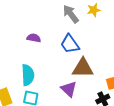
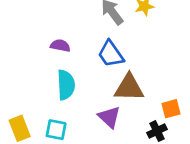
cyan semicircle: (28, 75) -> (66, 85), moved

